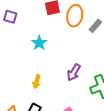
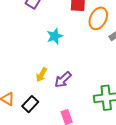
purple arrow: (74, 72) -> (63, 80), moved

